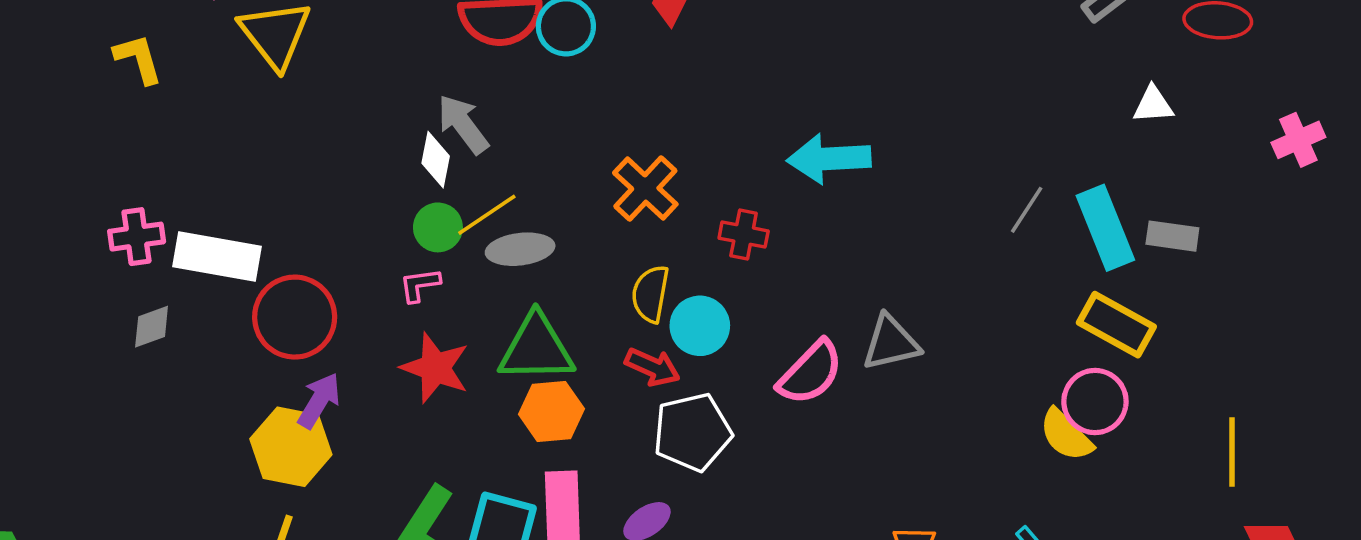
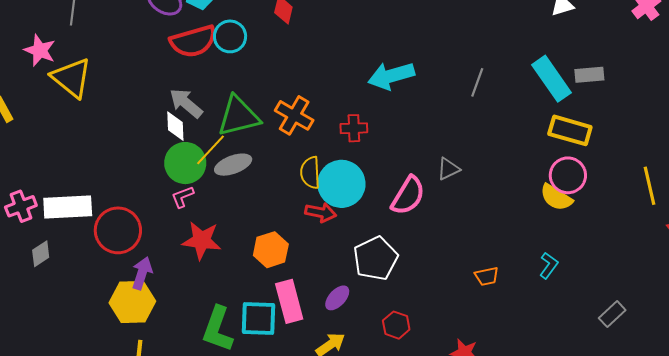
gray line: (1027, 210) -> (477, 82), moved
green circle: (438, 227) -> (185, 163), size x1.5
cyan circle: (700, 326) -> (341, 184), size x1.4
gray triangle: (891, 343) -> (448, 169), size x0.7
green triangle: (536, 348) -> (239, 116), moved
white pentagon: (692, 432) -> (376, 258), moved

